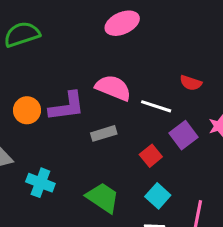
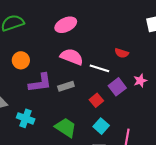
pink ellipse: (122, 23) -> (66, 25), moved
purple L-shape: (67, 106) -> (40, 83), moved
orange circle: (27, 110) -> (21, 60), moved

